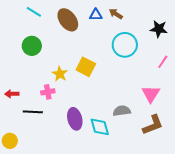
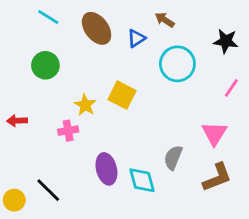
blue triangle: (96, 15) -> (136, 38), moved, turned -32
red arrow: (12, 94) -> (17, 121), moved
gray semicircle: (122, 111) -> (173, 158), turned -60
black line: (33, 112) -> (48, 190), moved, turned 42

